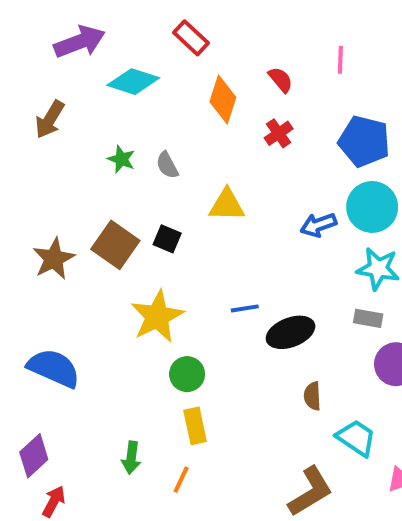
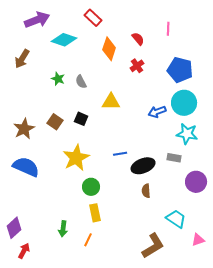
brown square: (115, 245) -> (55, 122), size x0.7
gray rectangle: (368, 318) -> (174, 158), moved
blue semicircle: (54, 368) -> (26, 167), moved
brown semicircle: (312, 396) -> (146, 191), moved

